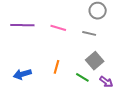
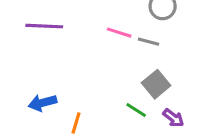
pink line: (58, 28) -> (119, 33), moved
orange line: (56, 67) -> (76, 123), moved

